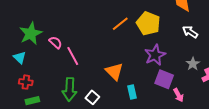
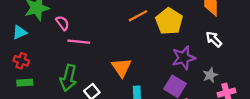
purple star: (155, 55) -> (184, 58), moved
pink line: (73, 56) -> (79, 42), turned -66
cyan triangle: (20, 58) -> (20, 32), turned 40

